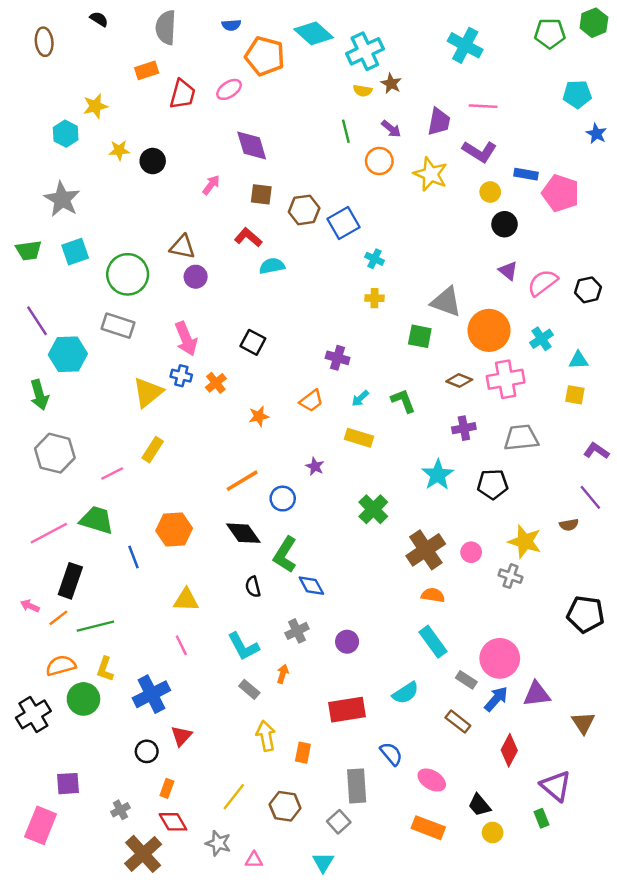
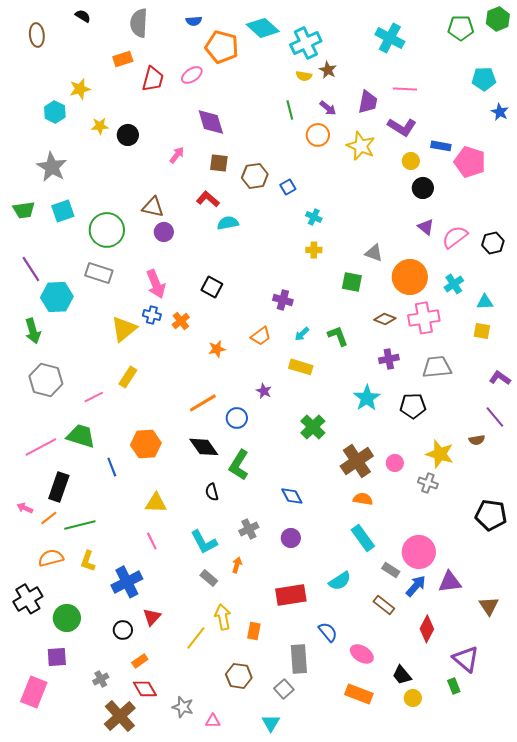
blue square: (343, 223) -> (288, 187), size x0.6
gray triangle: (446, 302) -> (374, 253), size x0.7
blue diamond: (311, 586) -> (292, 496), moved
green circle: (83, 699) -> (67, 618), moved
orange rectangle: (167, 788) -> (140, 661), turned 35
yellow line: (234, 797) -> (196, 638), moved

